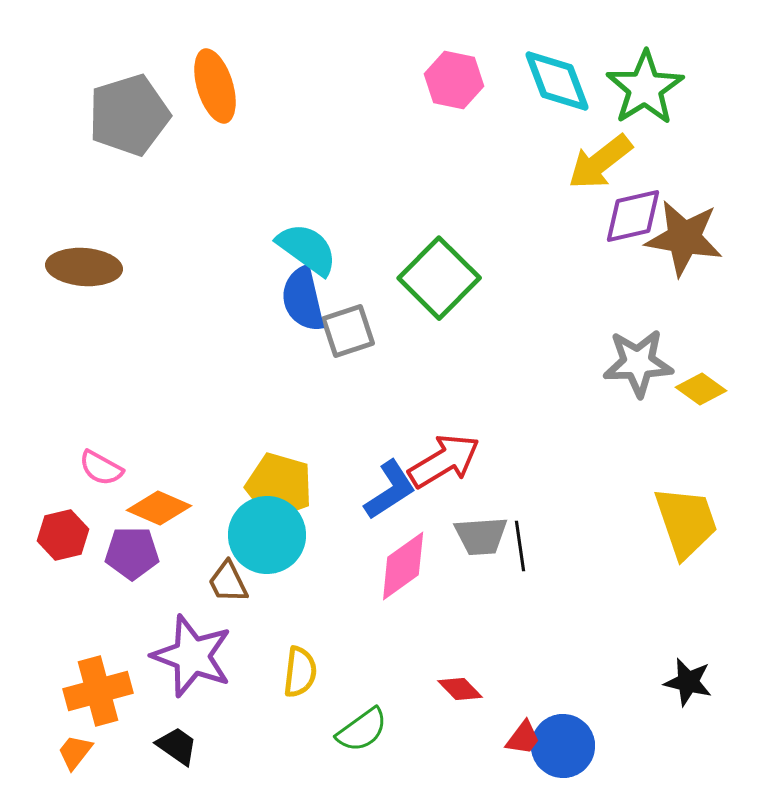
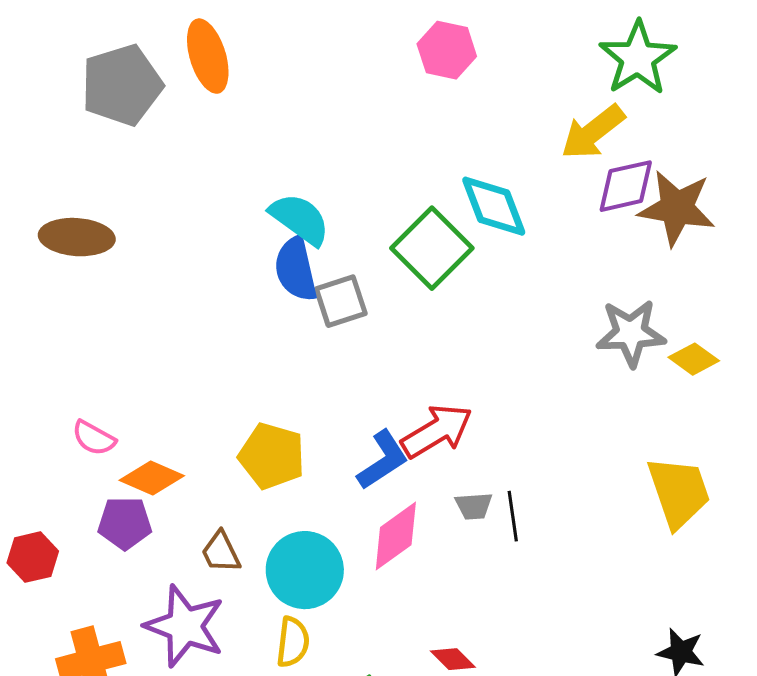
cyan diamond: (557, 81) -> (494, 206), moved
red hexagon: (63, 535) -> (33, 557), moved
cyan circle: (267, 535) -> (305, 570), moved
gray trapezoid: (481, 536) -> (474, 506), size x0.7

